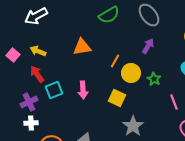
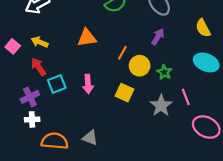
gray star: (133, 126) -> (161, 106), moved

